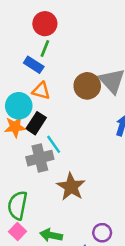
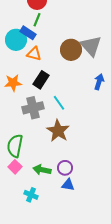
cyan circle: (19, 106) -> (16, 40), moved
black rectangle: (36, 123) -> (41, 80), moved
cyan line: (54, 144) -> (59, 103), moved
purple circle: (102, 233) -> (65, 168), moved

